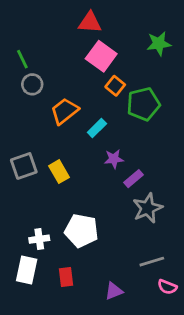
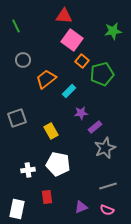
green line: (22, 59) -> (16, 26), moved
yellow rectangle: (59, 172) -> (51, 131), moved
white rectangle: (27, 270) -> (17, 209), moved
pink semicircle: (167, 287) -> (107, 210), moved

